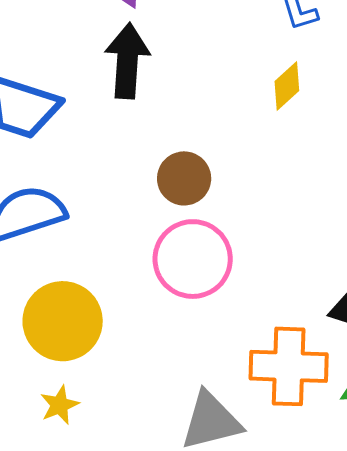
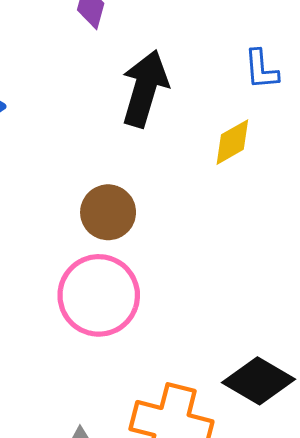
black arrow: (127, 61) -> (145, 89), moved

